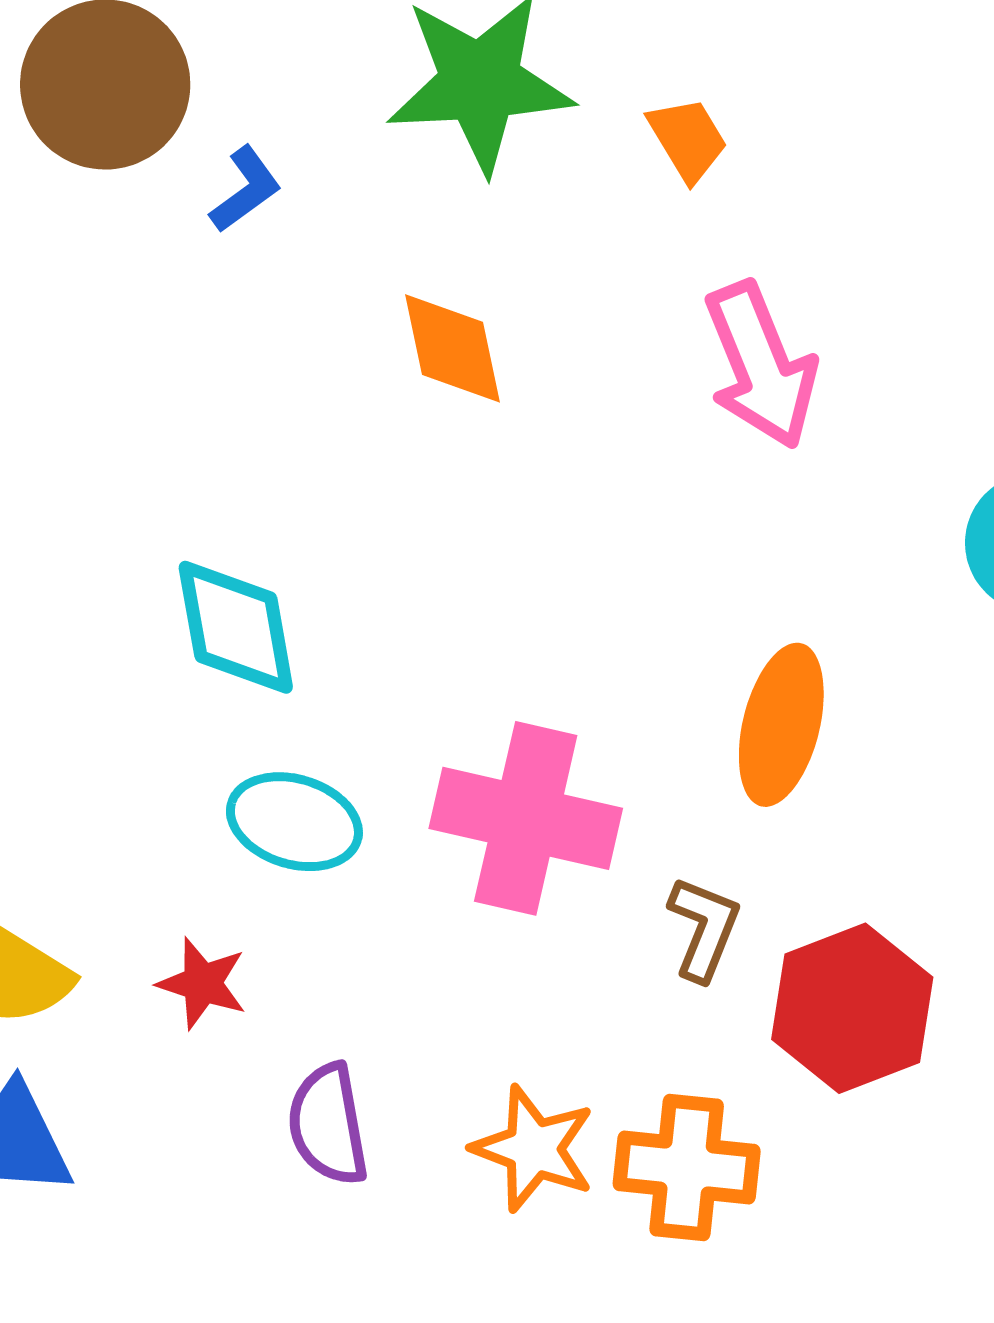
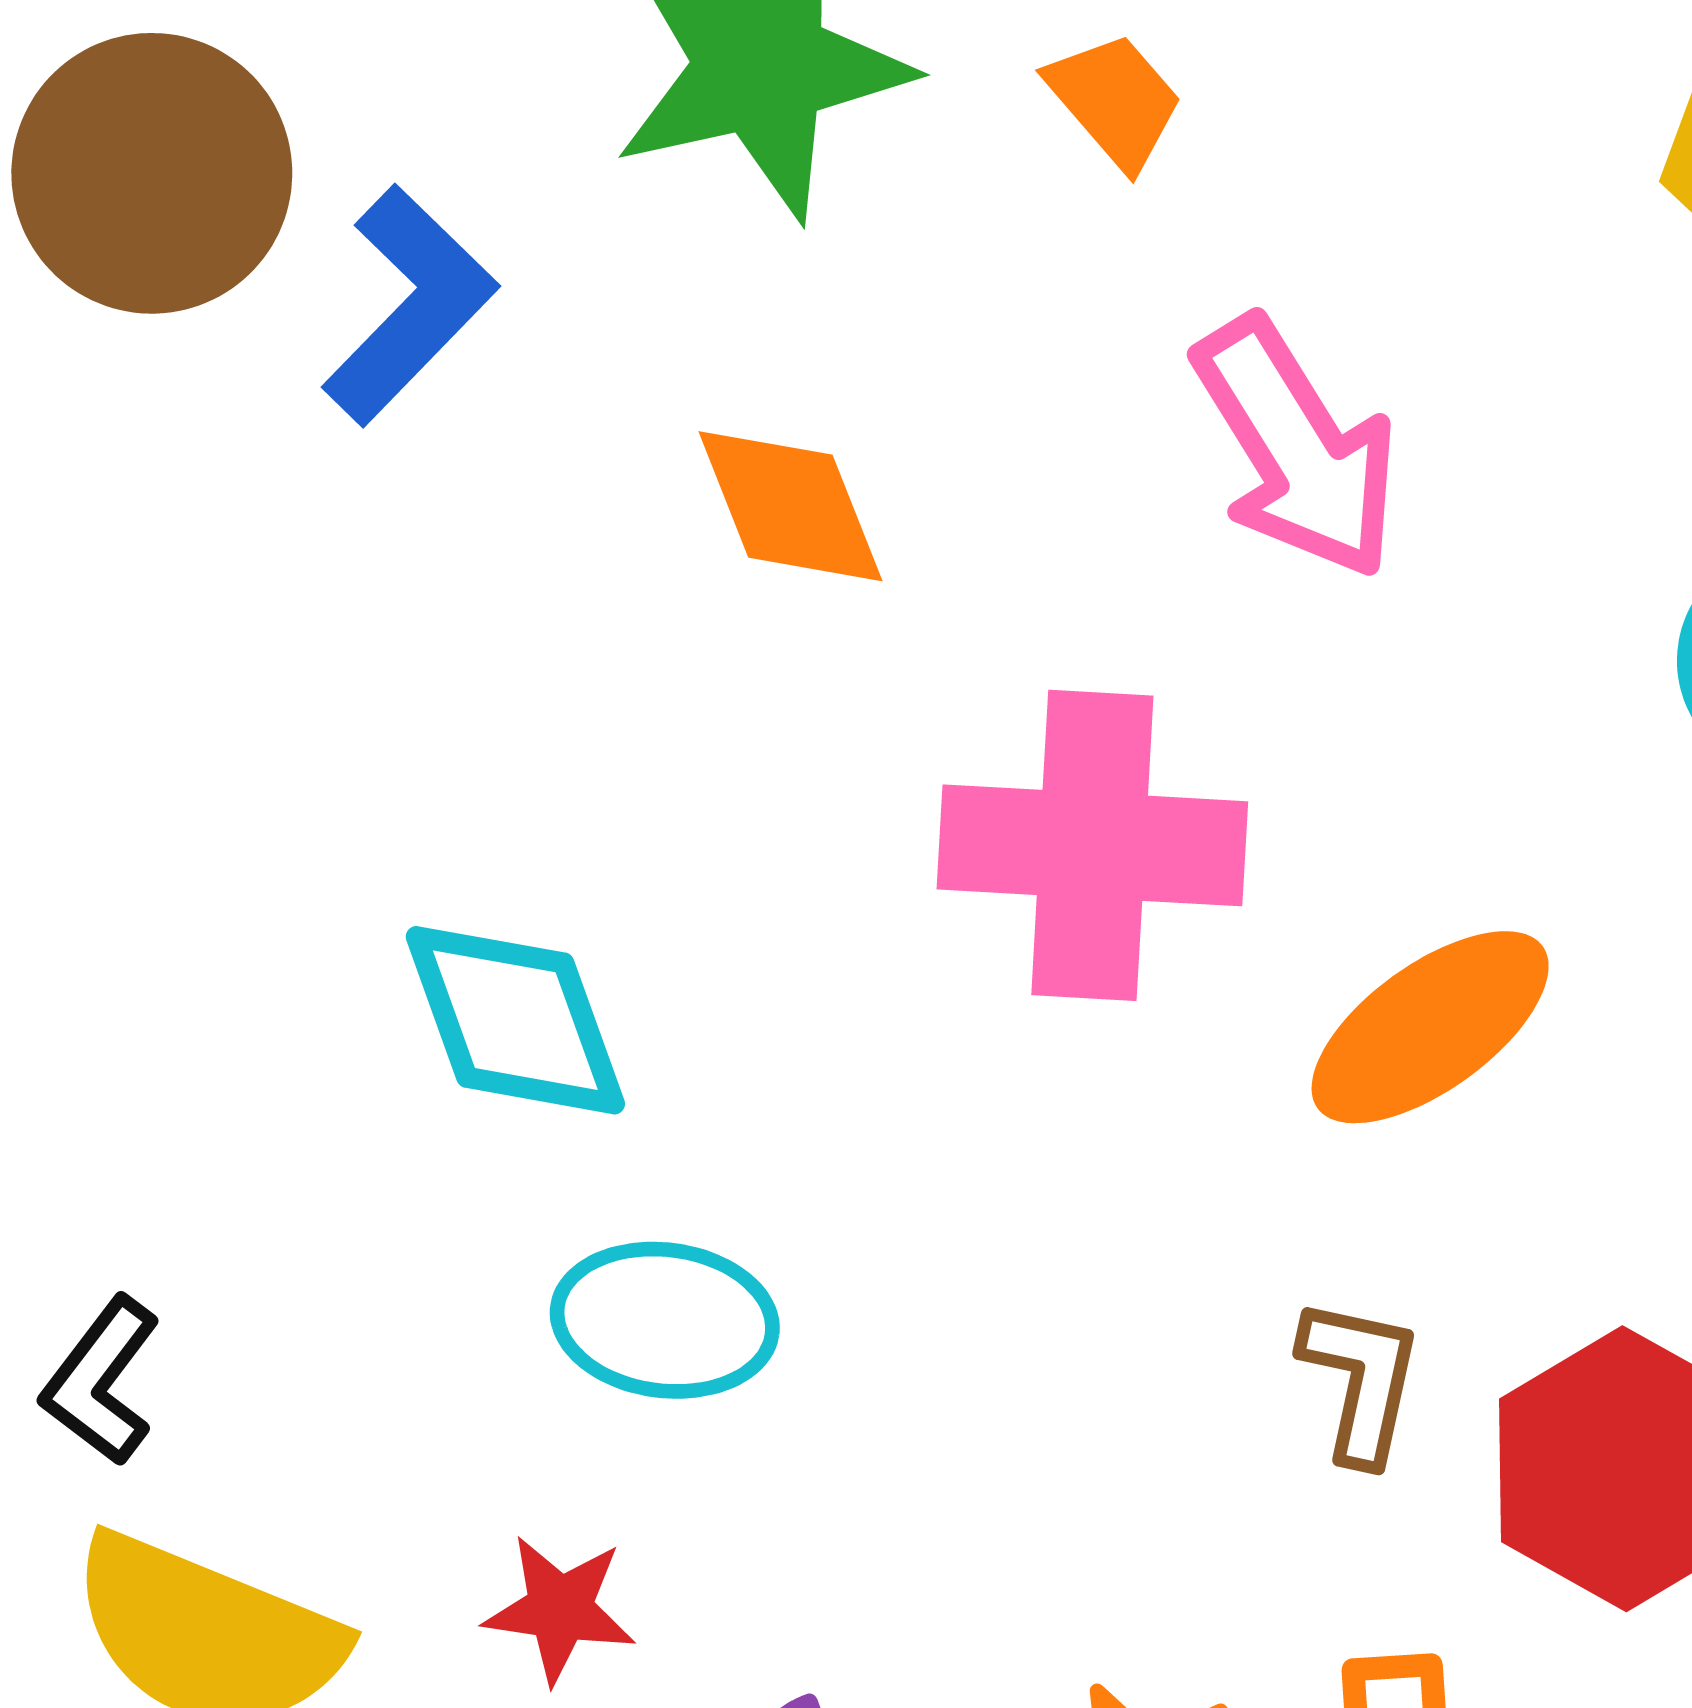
blue L-shape: (246, 189) -> (410, 305), size x1.6
orange ellipse: (781, 725) -> (1430, 1027), turned 50
pink cross: (526, 818) -> (1092, 845), moved

